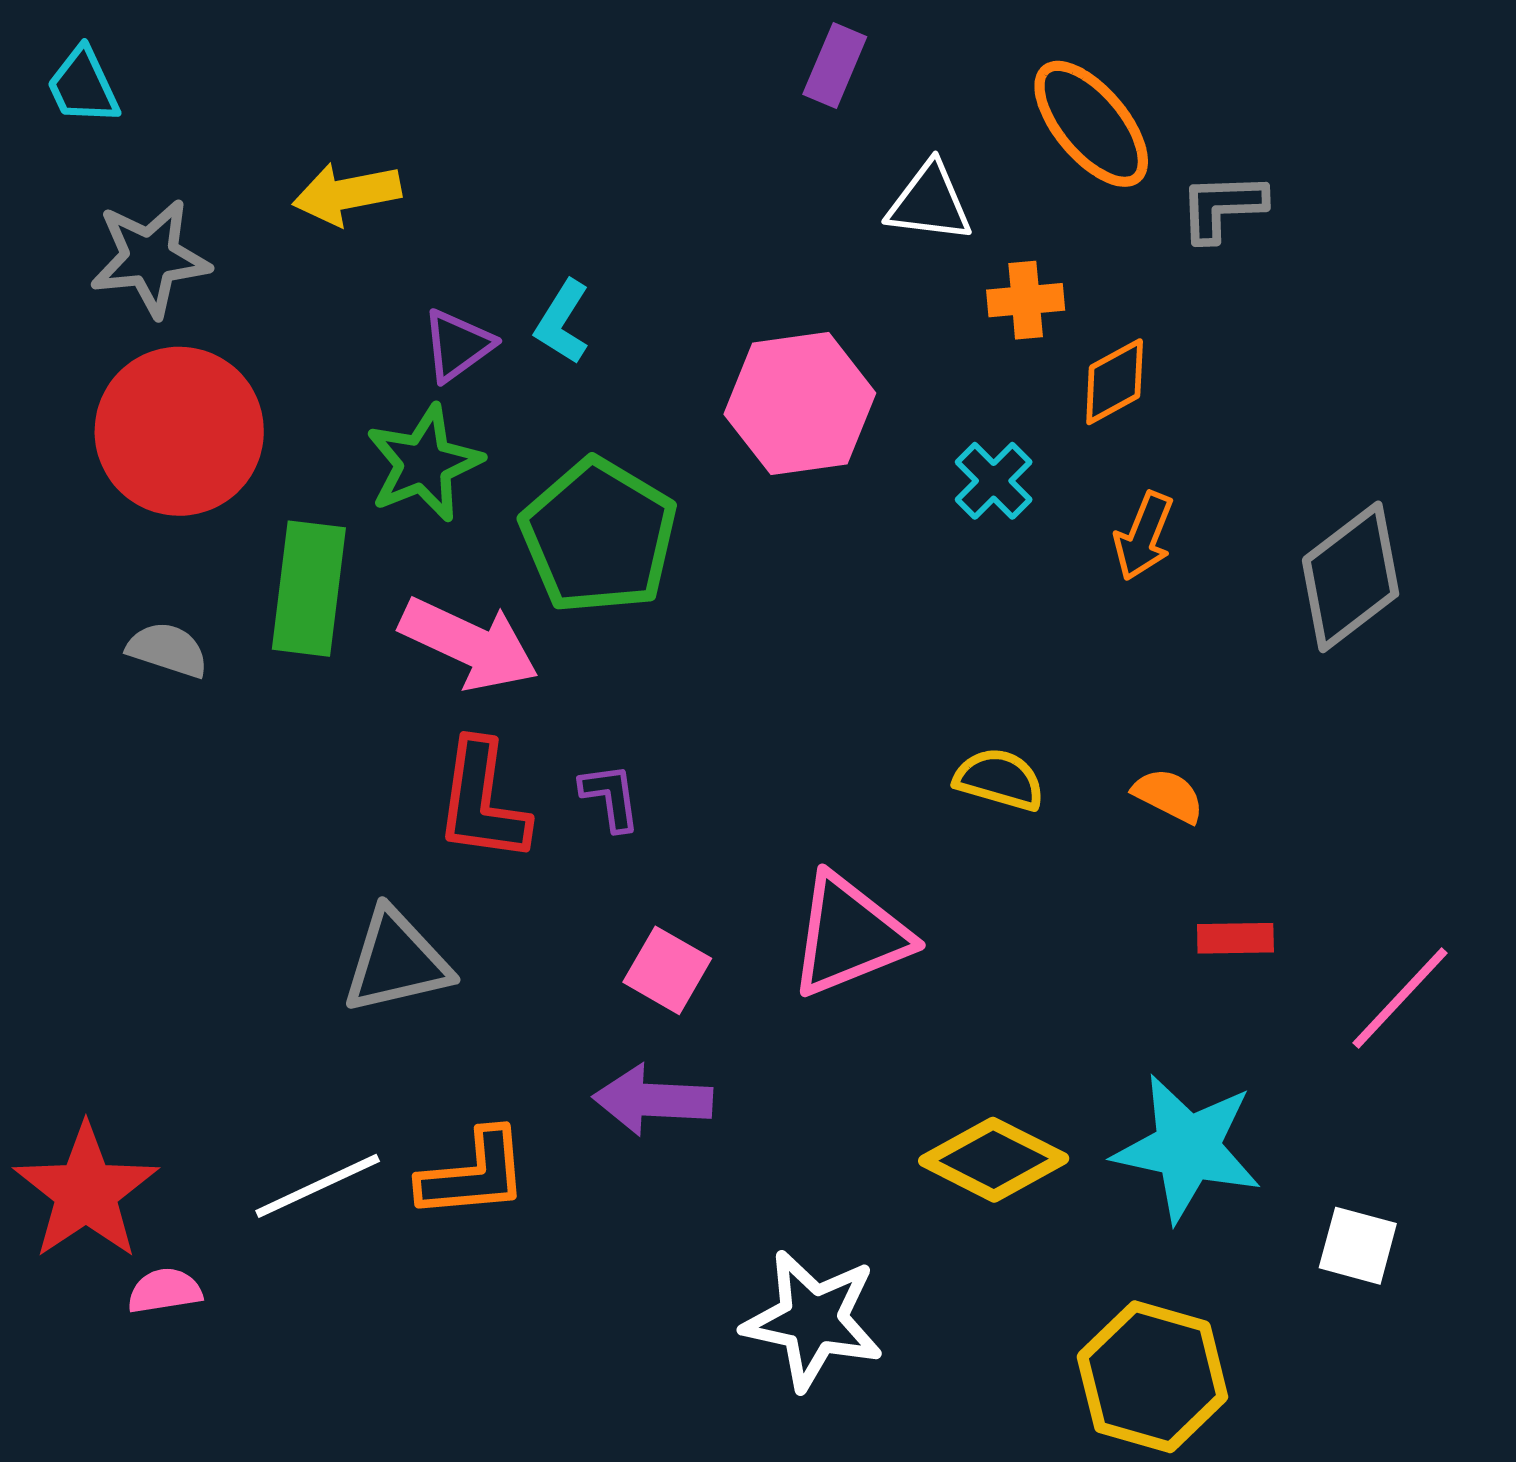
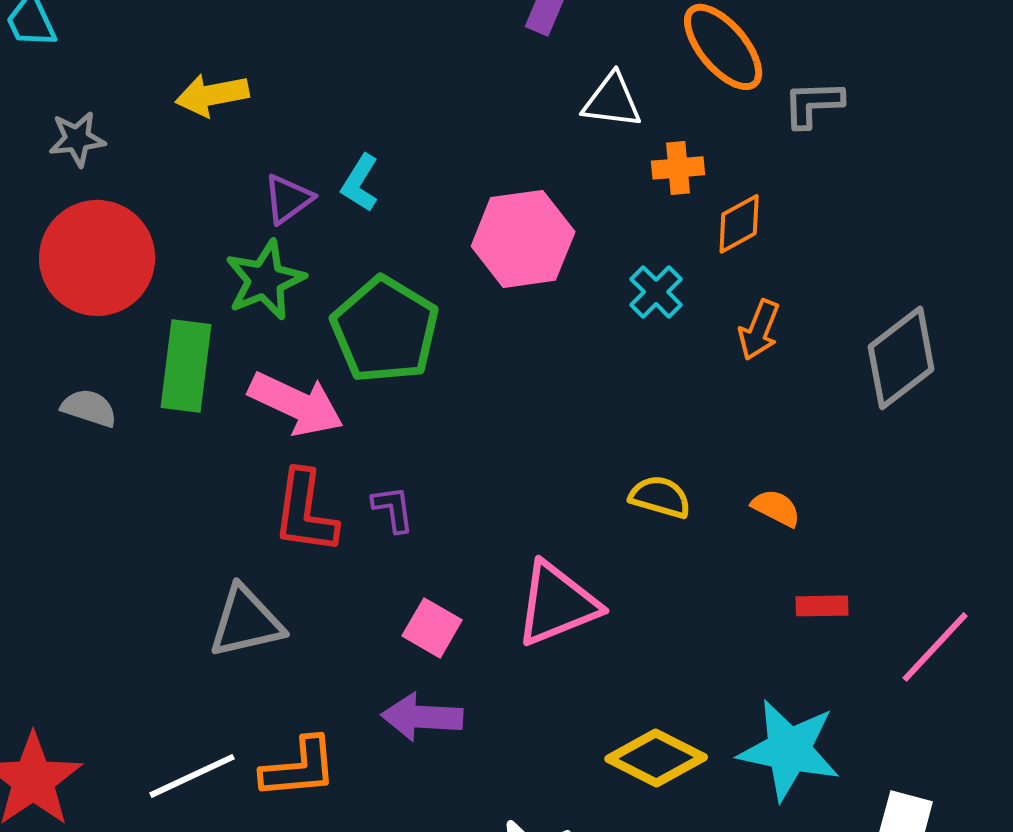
gray star: (150, 258) -> (77, 139), size x0.7

